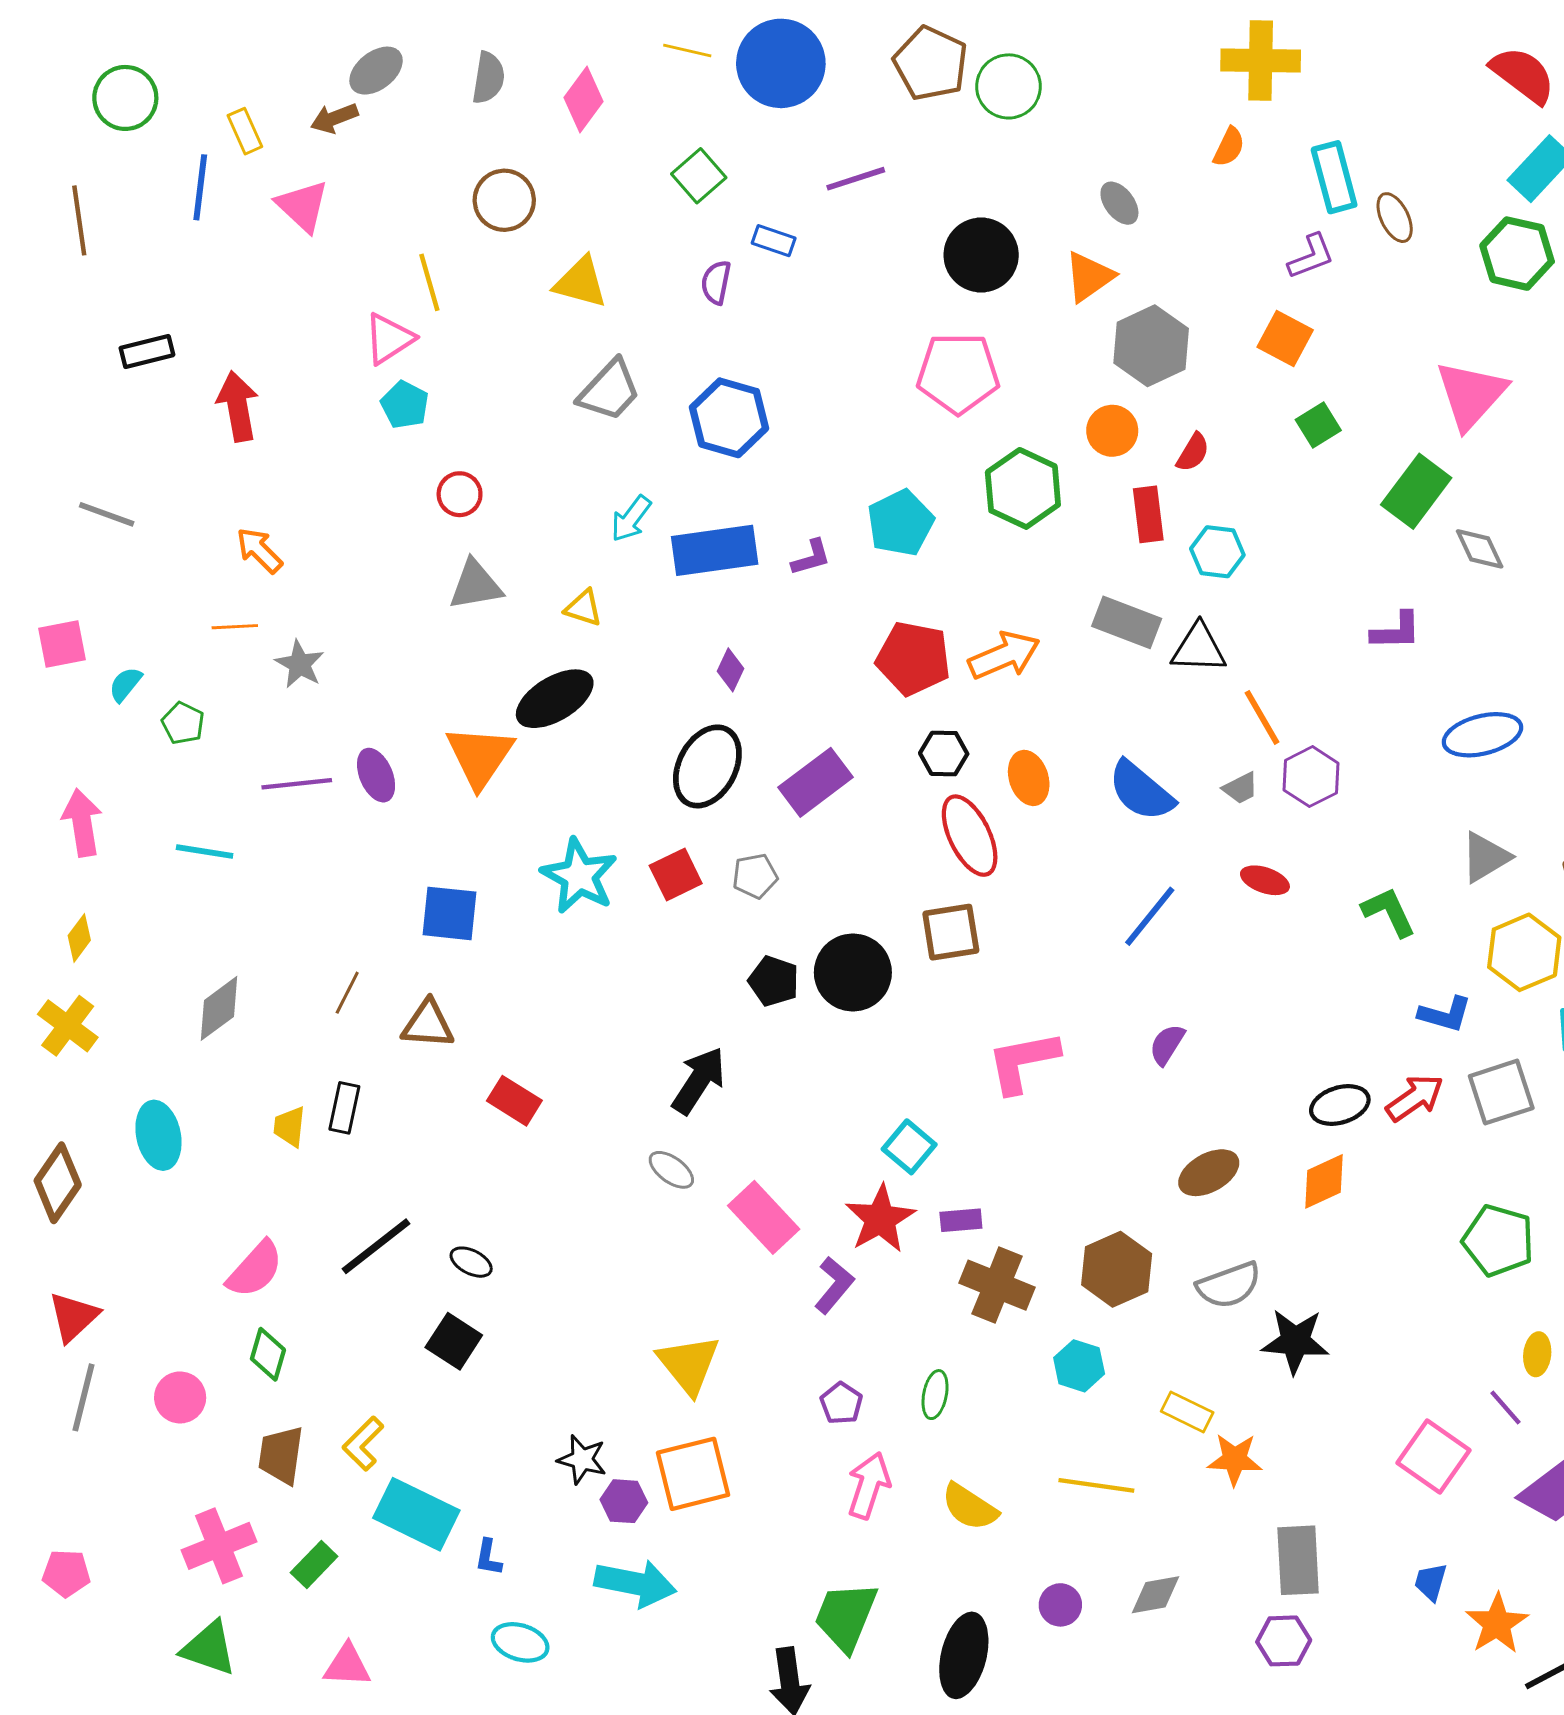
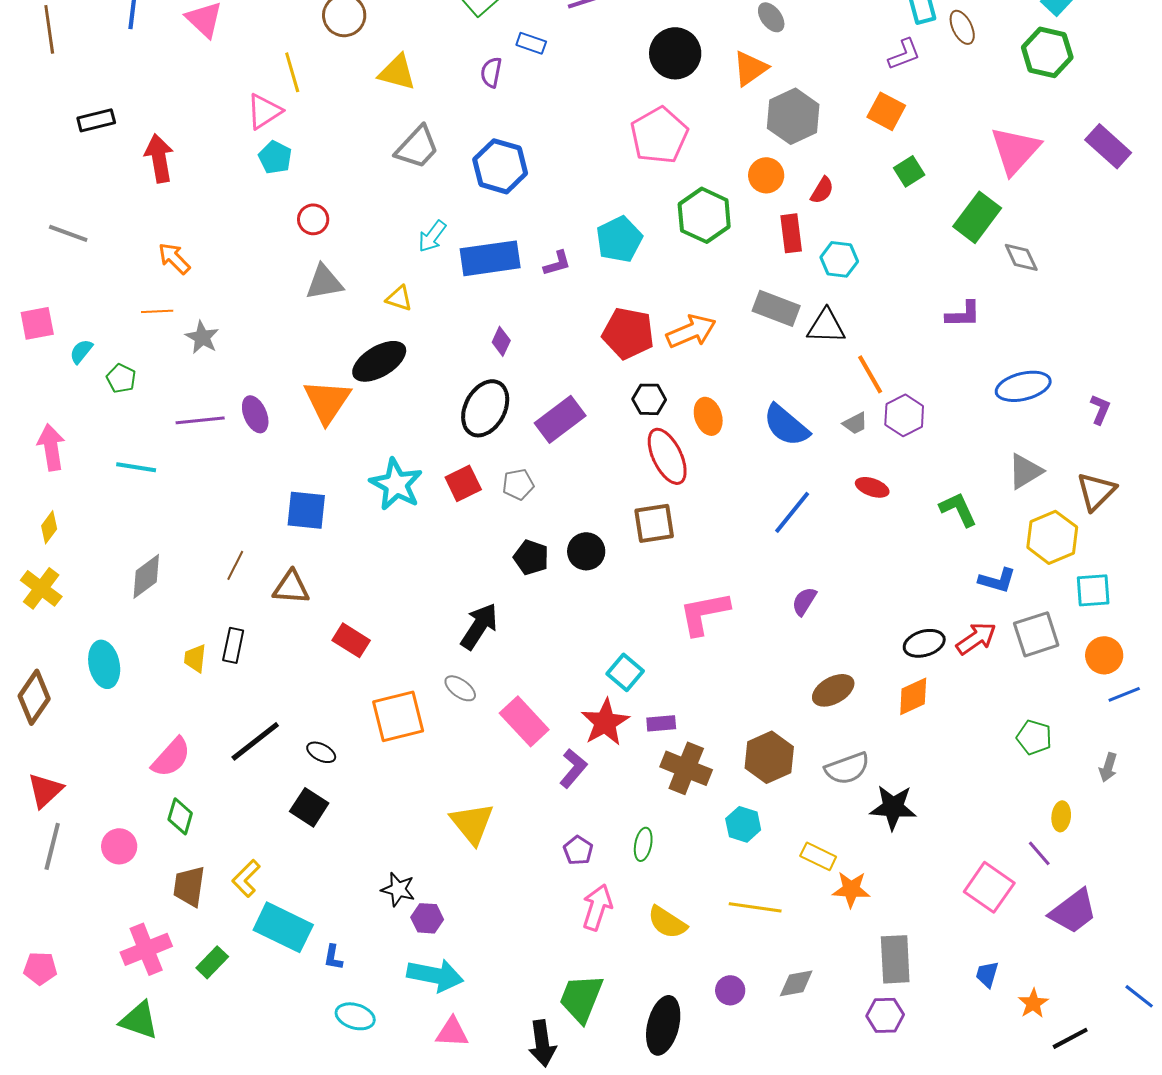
pink pentagon: (958, 373) -> (659, 135), turned -30
black circle: (853, 972) -> (586, 551), size x0.7
green pentagon: (1498, 1240) -> (1034, 737), size x0.7
orange square: (693, 1474) -> (398, 716), moved
orange star: (1497, 1624) -> (1033, 1003), size x0.7
pink triangle: (347, 1665) -> (452, 1032), moved

